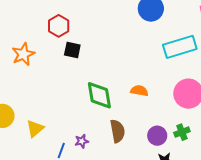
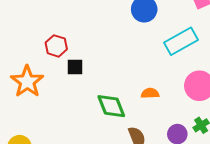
orange star: (23, 54) -> (27, 82), size x1.4

